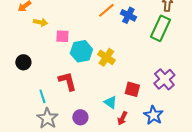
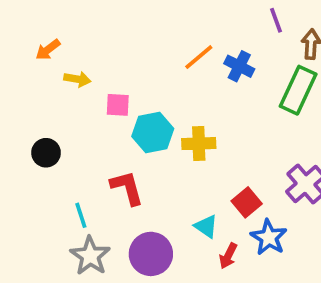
yellow cross: (106, 57) -> (199, 144), turned -36
red square: (132, 89) -> (247, 202), turned 35
blue star: (153, 115) -> (269, 237), moved
purple circle: (80, 117) -> (151, 254), size x1.5

